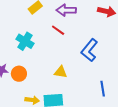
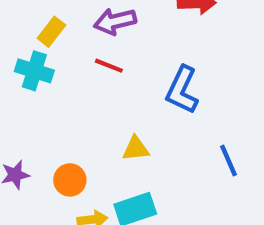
cyan cross: (25, 41) -> (34, 71), moved
orange circle: (19, 74) -> (70, 180), moved

